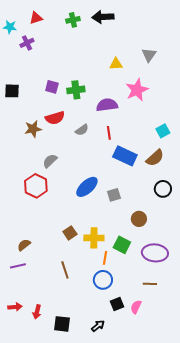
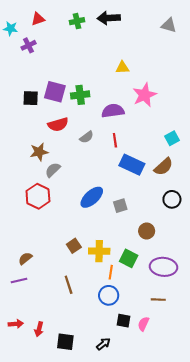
gray triangle: (149, 55) -> (169, 25), moved, turned -49
purple square: (52, 87) -> (55, 92), size x1.5
black square: (12, 91) -> (31, 98), moved
brown star: (33, 129) -> (39, 152), moved
black square: (117, 304) -> (123, 321), turned 32

